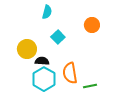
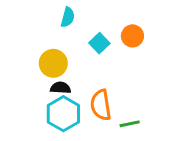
cyan square: (58, 37) -> (99, 43), moved
yellow circle: (27, 49) -> (53, 63), moved

